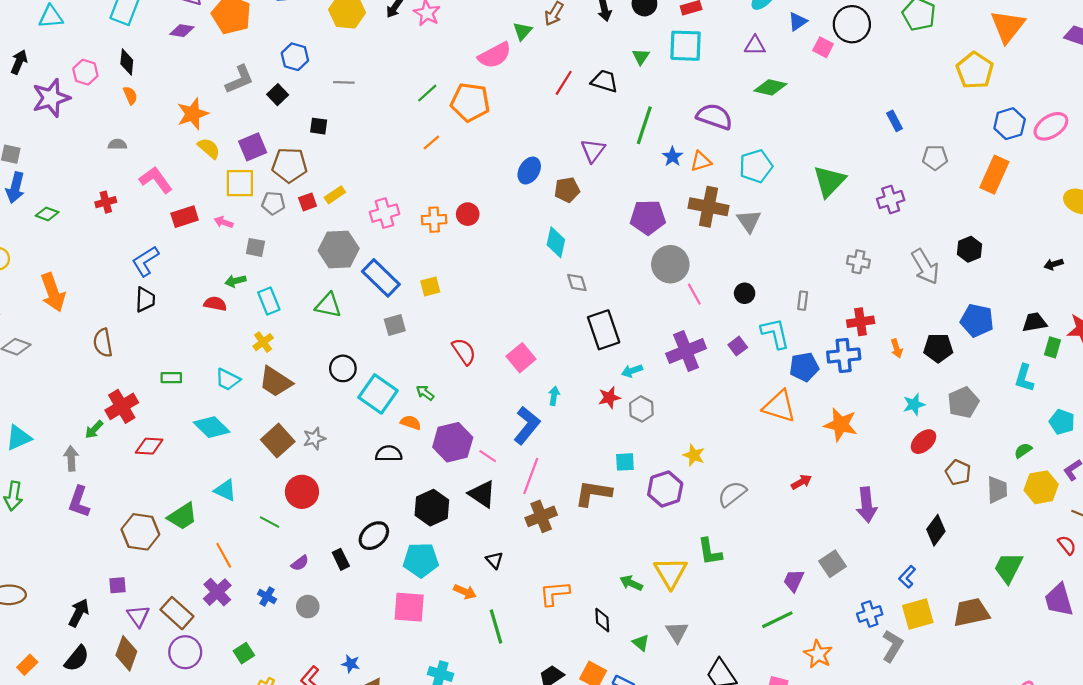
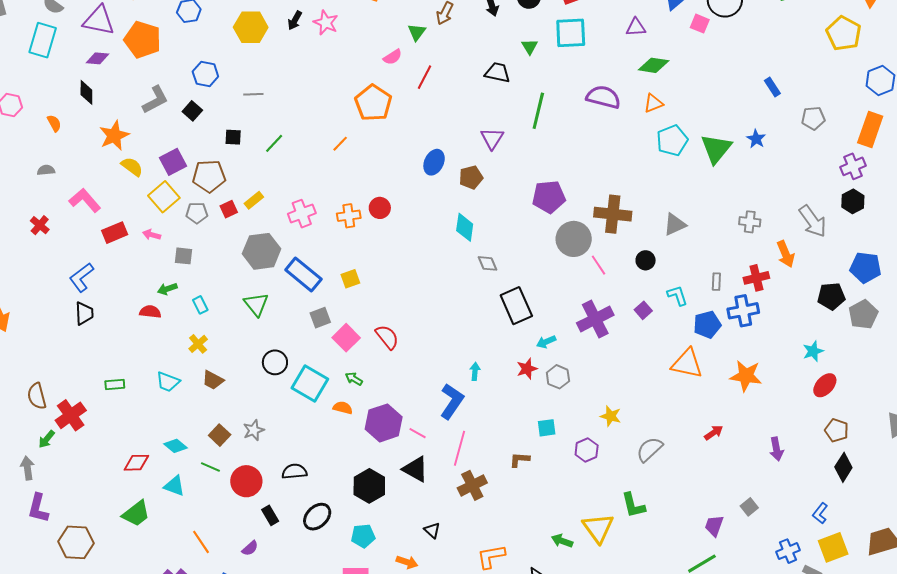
pink semicircle: (495, 55) -> (393, 57), size x0.6
black diamond: (127, 62) -> (86, 92), moved
red line: (564, 83) -> (424, 77), moved
green line: (427, 93) -> (274, 143), moved
orange pentagon: (470, 102) -> (373, 103), turned 30
blue star: (672, 157) -> (756, 139), moved
orange triangle: (701, 161) -> (653, 103), moved
cyan pentagon: (756, 166) -> (672, 140), moved
yellow square: (240, 183) -> (164, 197), turned -36
purple cross: (891, 200) -> (853, 166), moved
red cross: (106, 202) -> (40, 225), turned -30
brown cross: (709, 207) -> (613, 214), moved
gray triangle: (749, 221) -> (675, 224), moved, turned 45
cyan rectangle: (269, 301) -> (200, 305), size x0.7
gray rectangle: (803, 301) -> (716, 282), moved
green triangle: (328, 305) -> (256, 304), turned 44
cyan L-shape: (775, 333) -> (677, 295), size x0.7
brown semicircle: (103, 343) -> (37, 396), moved
orange arrow: (897, 348) -> (786, 254), moved, size x1.5
pink square: (521, 358) -> (346, 338), moved
brown trapezoid: (276, 382) -> (213, 380), size x0.7
gray pentagon: (963, 402) -> (863, 314), moved
cyan diamond: (212, 427) -> (176, 446), moved, size x0.7
brown square: (278, 441) -> (220, 435), size x0.7
red diamond: (149, 446) -> (136, 463), moved
black semicircle: (389, 454) -> (294, 471), moved
brown pentagon: (958, 472) -> (837, 430), moved
purple hexagon: (665, 489) -> (587, 450), size x0.7
brown L-shape: (593, 493) -> (519, 460), size x0.6
purple arrow: (867, 505) -> (777, 449), size x0.7
green line: (269, 522) -> (210, 467), moved
brown hexagon: (140, 532) -> (76, 542), moved
orange line: (224, 555) -> (201, 542), moved
black rectangle: (341, 559) -> (270, 515), moved
cyan pentagon: (421, 560) -> (363, 536), size x0.7
gray square: (833, 564) -> (749, 507), size x0.7

